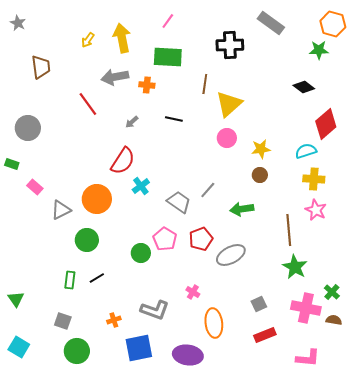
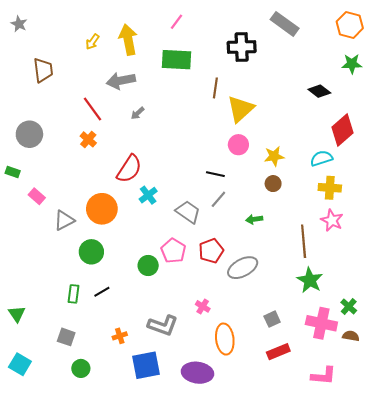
green star: (319, 50) -> (352, 64), moved
orange cross: (147, 85) -> (88, 139), moved, turned 35
black line: (174, 119) -> (215, 174), moved
gray arrow: (132, 122) -> (138, 113), moved
green arrow: (242, 209) -> (254, 219), size x0.7
green circle: (77, 351) -> (81, 368), size x0.7

